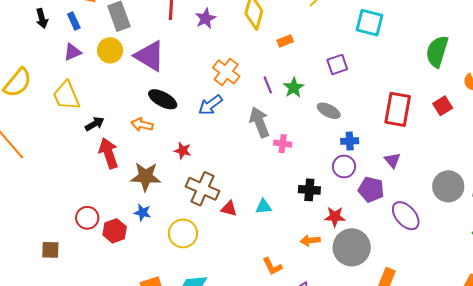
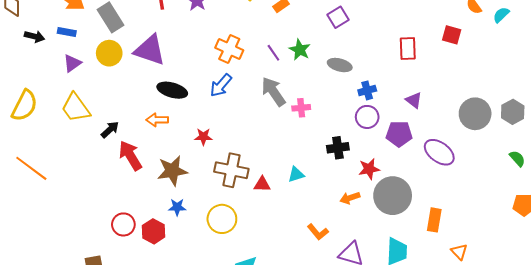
black arrow: (42, 18) -> (34, 36), turned -48
blue rectangle: (74, 21) -> (67, 32), turned -42
red square: (443, 106) -> (452, 35), turned -30
red rectangle: (398, 109) -> (408, 49), size x0.7

